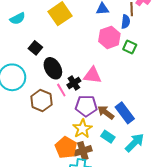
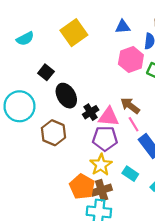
pink triangle: (92, 75) -> (109, 117), moved
pink line: (61, 90) -> (134, 124), moved
brown arrow: (106, 112) -> (130, 106), moved

